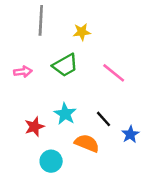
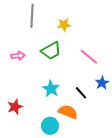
red star: (34, 127) -> (15, 107), moved
blue star: (130, 134) -> (102, 83), moved
cyan circle: (51, 161) -> (50, 126), moved

